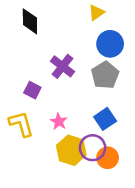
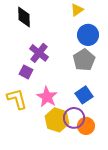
purple cross: (62, 66) -> (39, 53), moved
pink star: (59, 121) -> (47, 97), size x1.5

